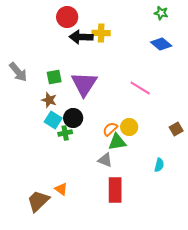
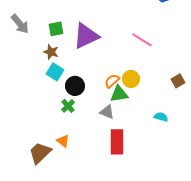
purple triangle: (84, 84) -> (86, 36), turned 32
black circle: (73, 118) -> (75, 86), moved
green cross: (65, 133) -> (68, 106), moved, turned -32
cyan semicircle: (159, 165) -> (161, 117), turned -88

